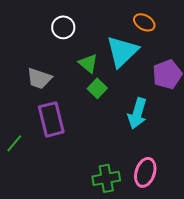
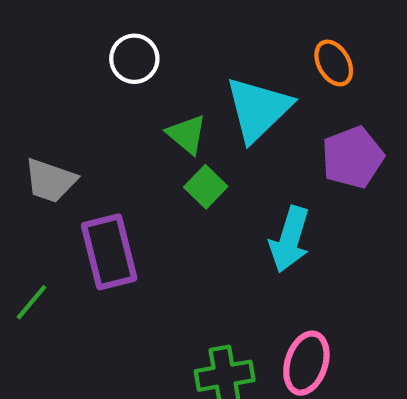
orange ellipse: (144, 22) -> (334, 63), moved, turned 30
gray trapezoid: (39, 78) -> (50, 180), moved

